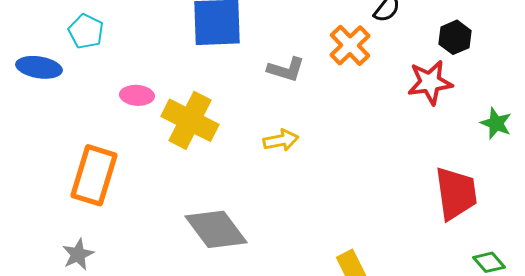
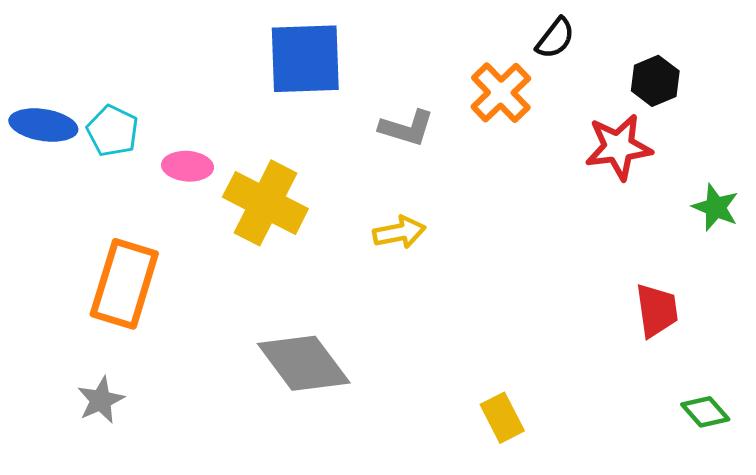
cyan pentagon: (86, 31) -> (112, 131), moved
red trapezoid: (456, 193) -> (657, 310), size x0.7

